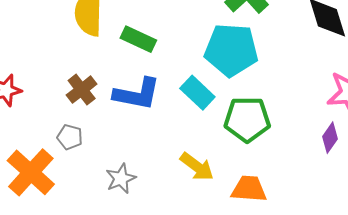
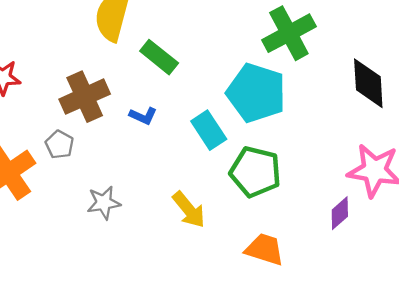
brown cross: (82, 90) -> (85, 97), size x1.4
blue L-shape: (137, 94) -> (143, 116), size x0.5
orange trapezoid: (249, 189) -> (265, 249), moved

